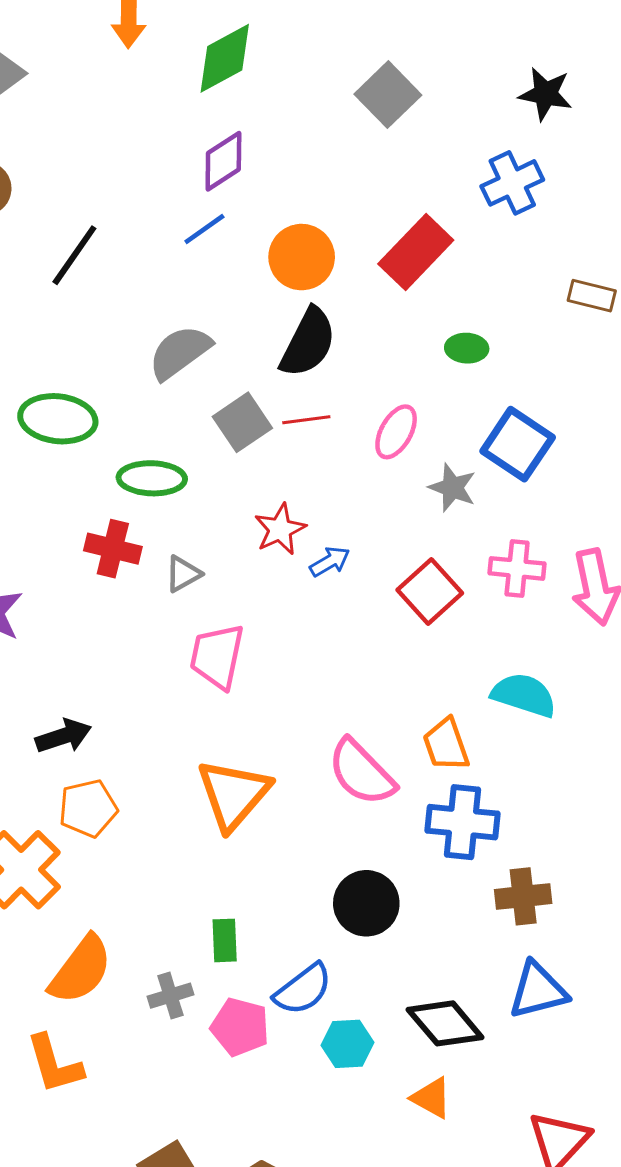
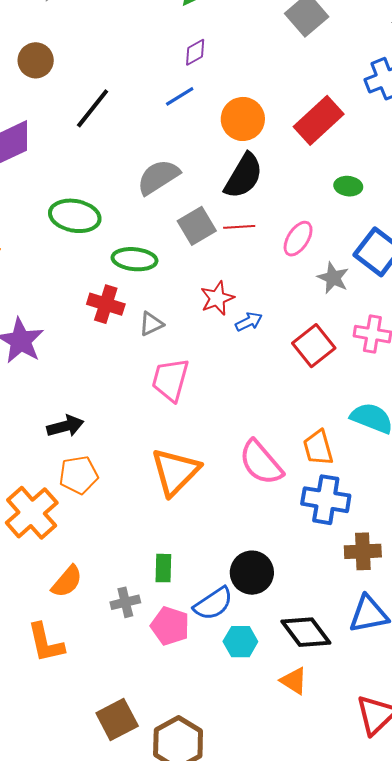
purple diamond: (223, 161) -> (195, 52), size x0.7
black circle: (366, 903) -> (252, 573), moved
orange semicircle: (81, 970) -> (67, 581), size x0.7

